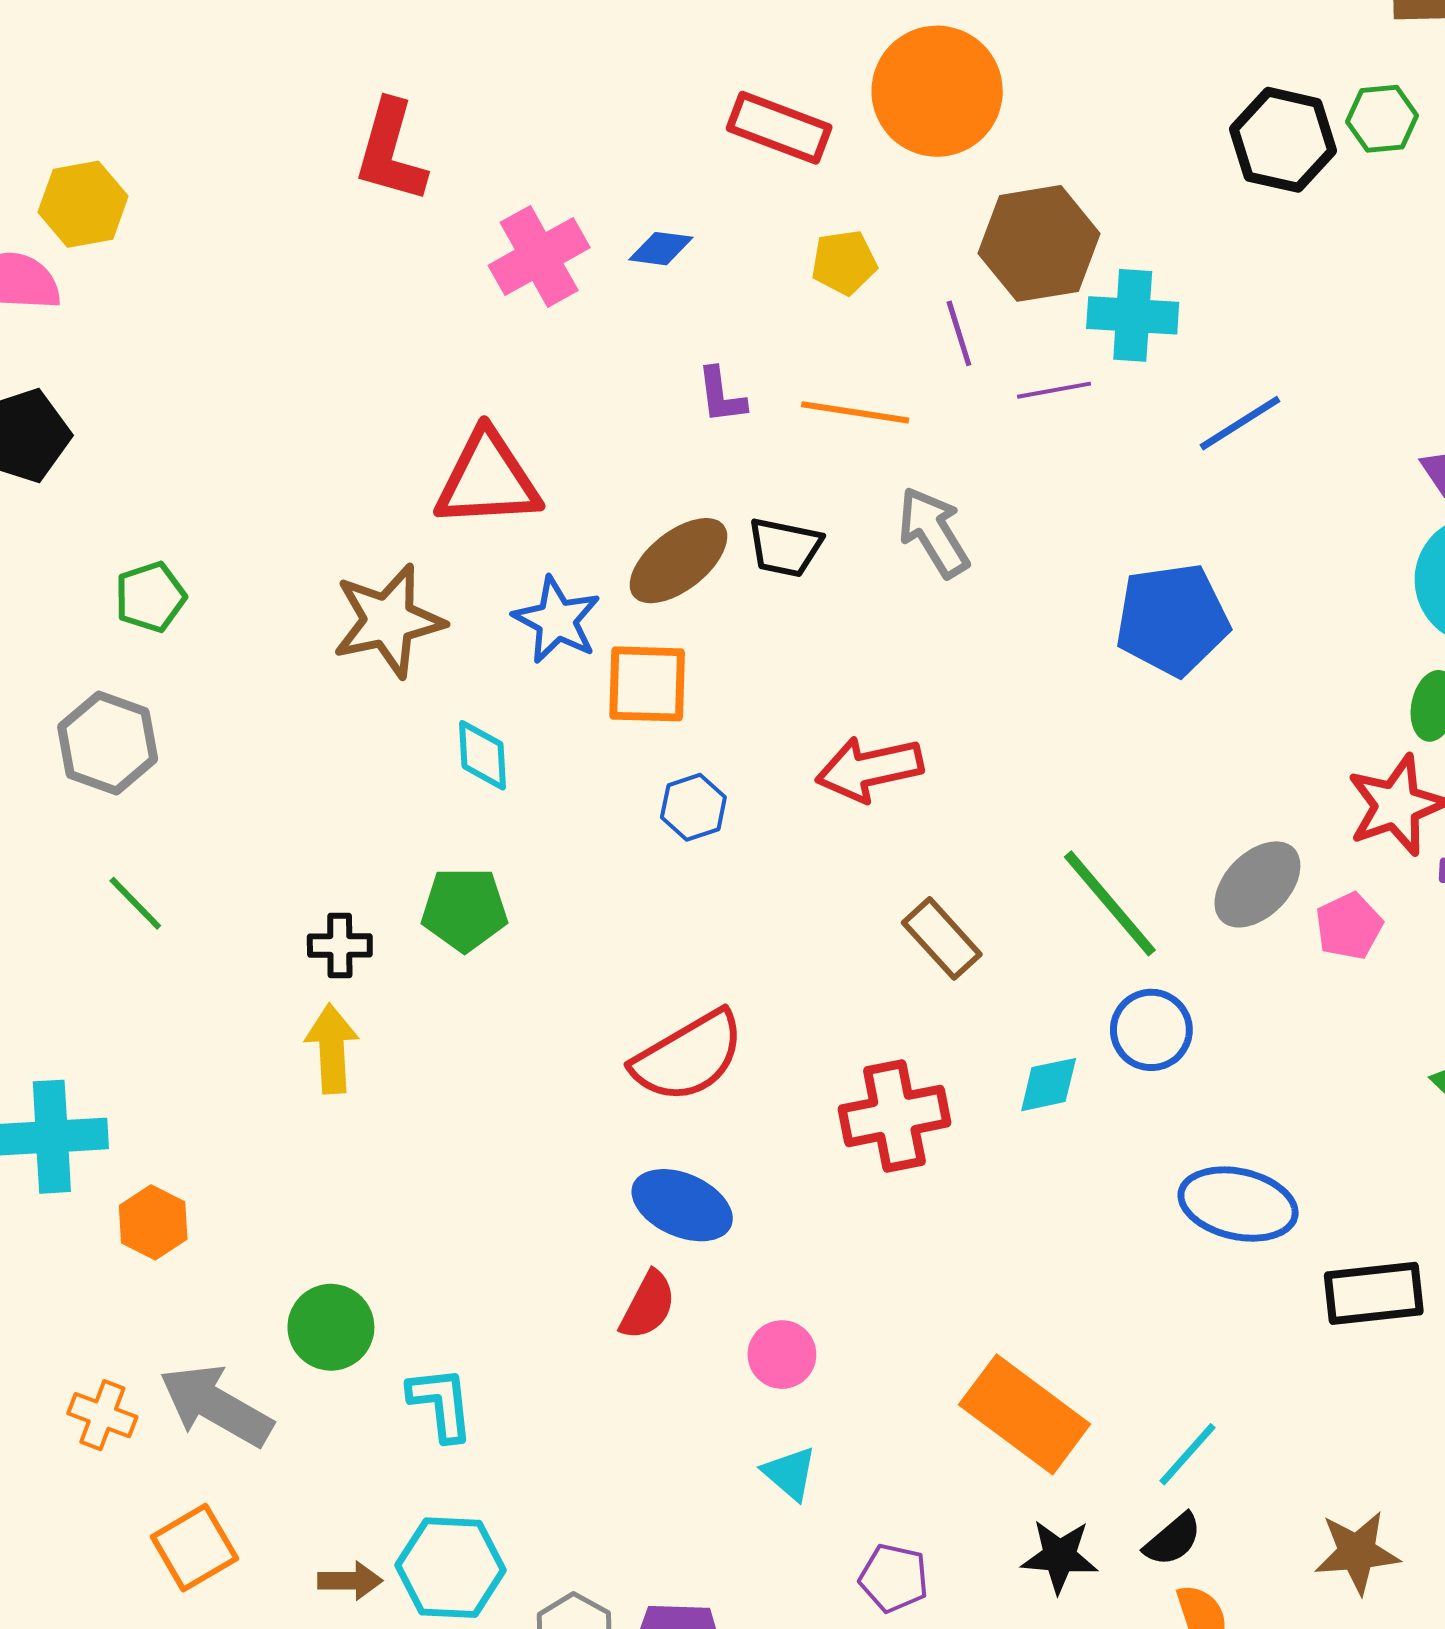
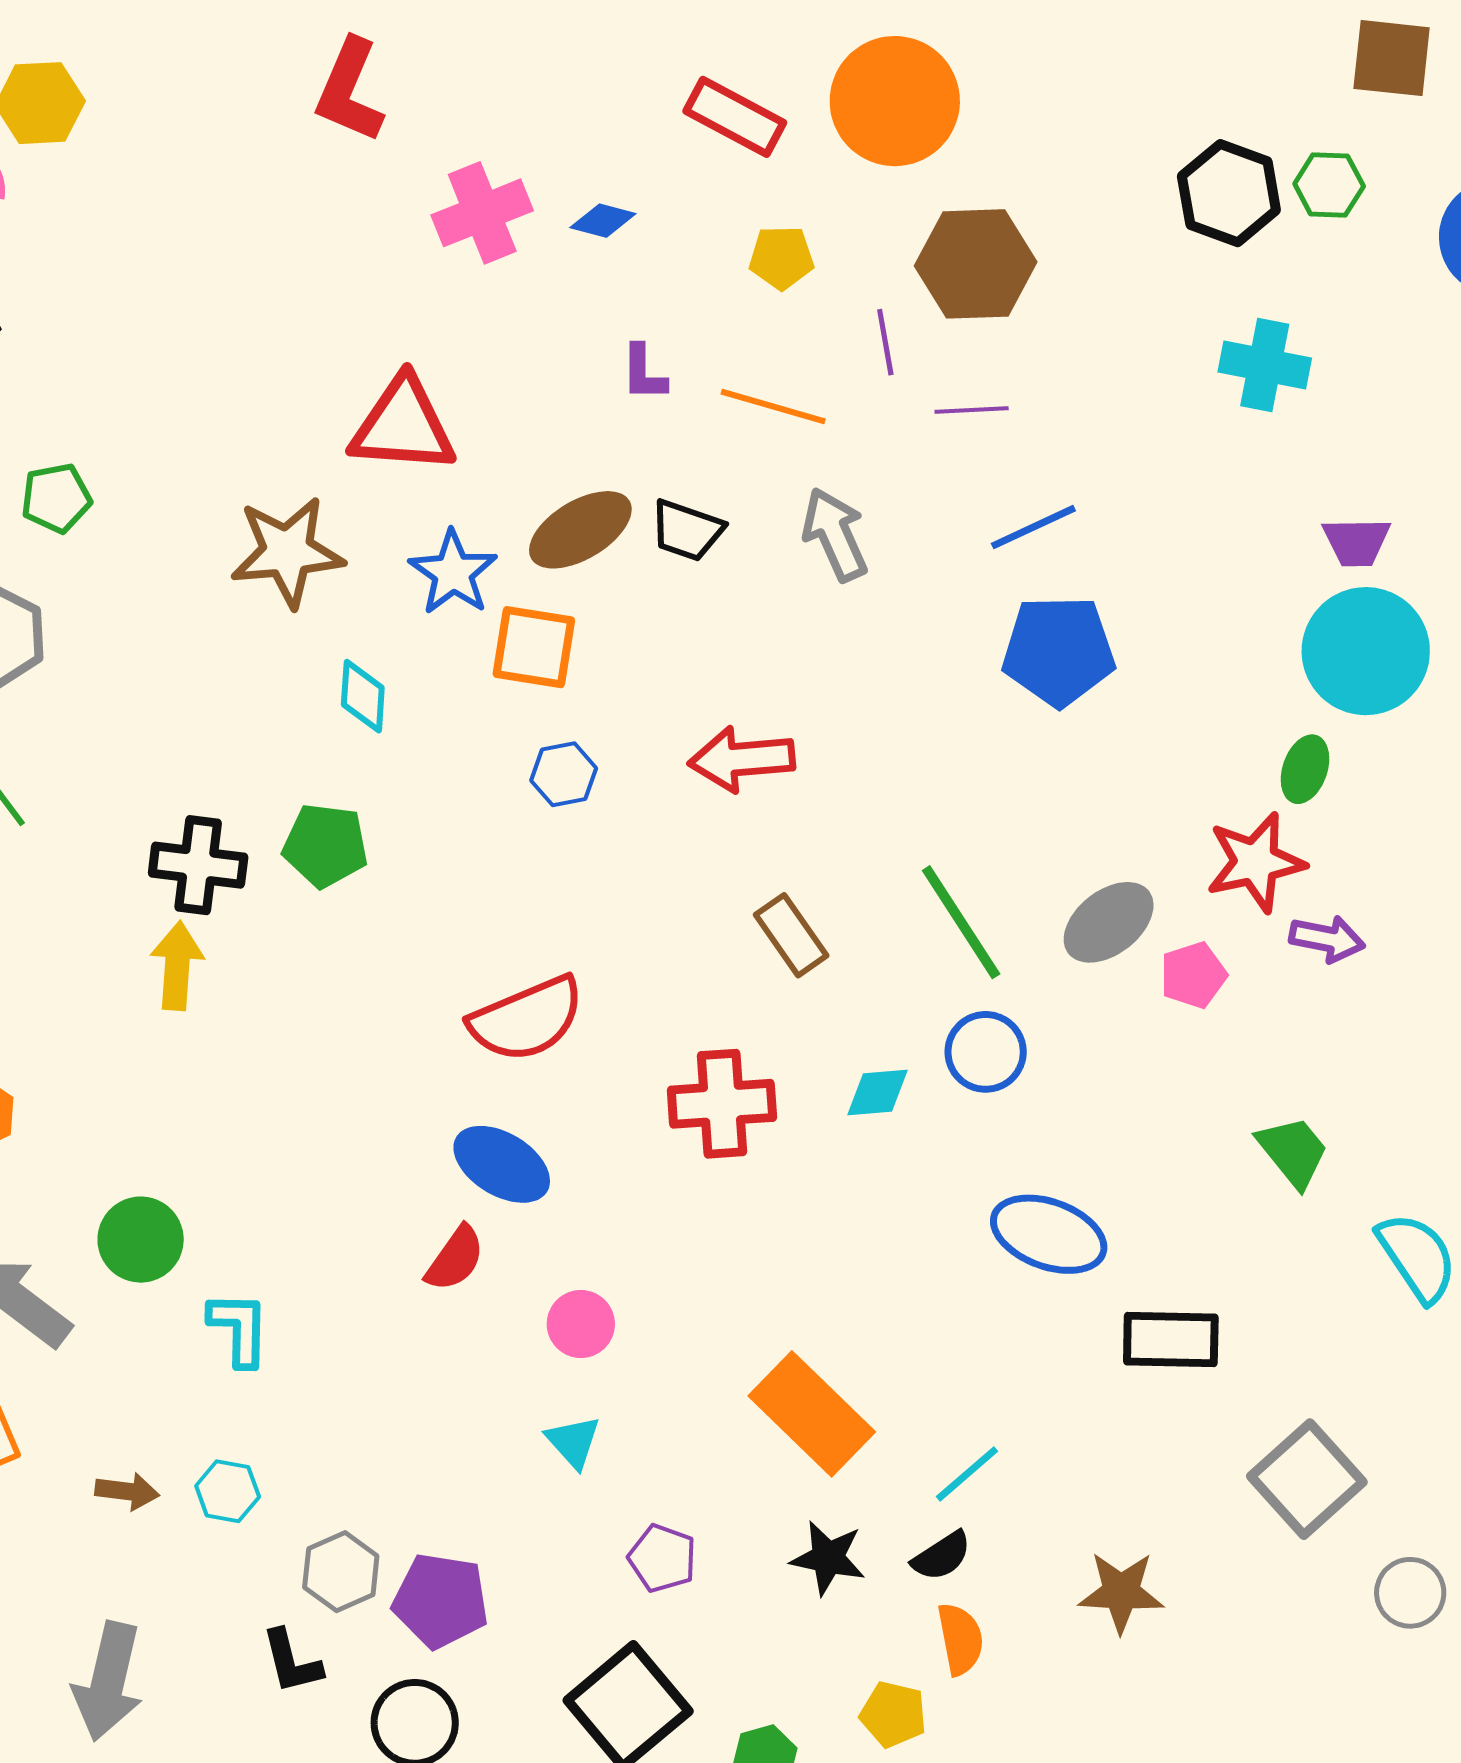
cyan cross: (1133, 315) -> (1265, 365), moved
blue line: (1240, 423) -> (1033, 527), moved
black cross: (340, 946) -> (198, 865), size x1.5
cyan hexagon: (451, 1568) -> (228, 1491), size x0.6

